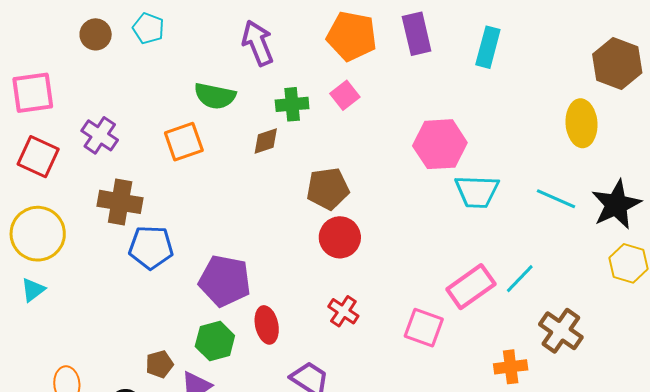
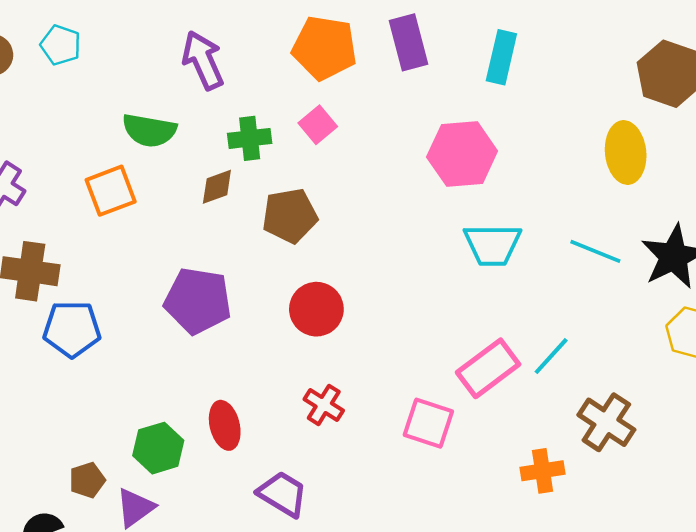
pink hexagon: (440, 144) -> (462, 154), moved
brown pentagon: (328, 189) -> (290, 216), moved
purple pentagon: (225, 281) -> (198, 301), moved

